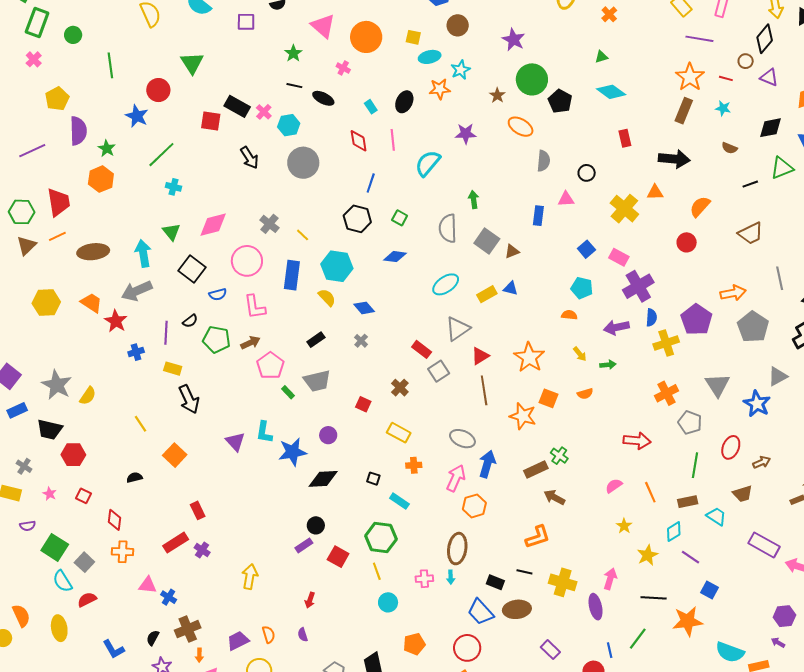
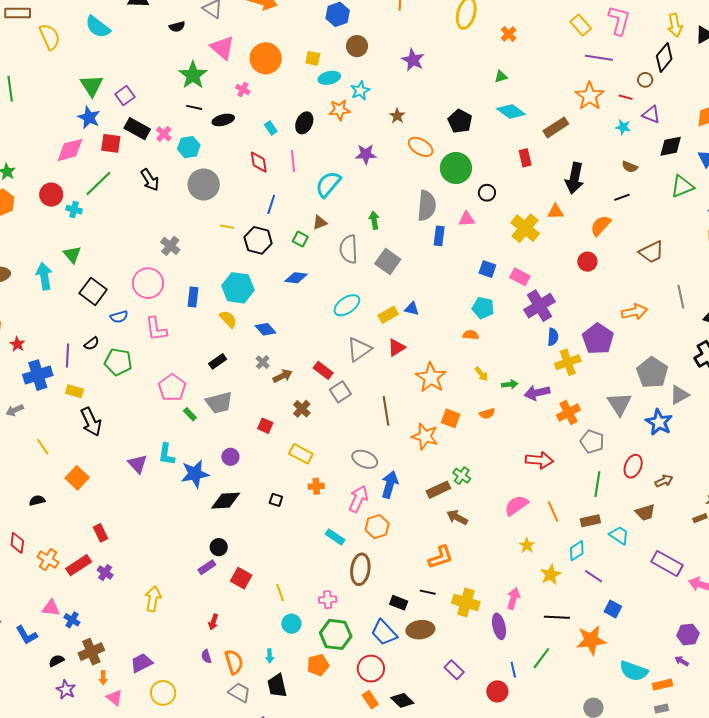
purple square: (246, 22) -> (125, 95), moved, turned -36
green star: (293, 53) -> (193, 75), size x1.6
purple triangle: (769, 77) -> (651, 114), moved
green circle: (532, 79) -> (456, 168), moved
red circle: (158, 90) -> (51, 195), moved
black ellipse: (323, 98) -> (223, 120), turned -40
brown rectangle: (684, 111) -> (556, 127), moved, turned 35
blue star: (137, 116) -> (89, 117), moved
green line: (161, 155) -> (98, 184), moved
black arrow: (674, 159) -> (575, 178), turned 96
gray semicircle: (543, 161) -> (427, 206), moved, size x1.4
black line: (750, 184) -> (622, 197), moved
pink diamond: (213, 225) -> (70, 150), moved
yellow line: (303, 235) -> (227, 227), moved, turned -32
blue square: (586, 249) -> (487, 269), turned -30
brown triangle: (512, 251) -> (320, 223), moved
blue rectangle: (292, 275) -> (193, 297), size x0.7
gray arrow: (137, 291) -> (15, 410), moved, size x0.6
red star: (116, 321) -> (17, 344), size x0.7
purple arrow: (616, 327) -> (537, 393), moved
gray pentagon: (753, 327) -> (652, 373), moved
brown arrow: (250, 343) -> (283, 376), moved
blue cross: (136, 352) -> (38, 375), size x1.8
red triangle: (480, 356) -> (396, 348), moved
pink semicircle: (614, 486) -> (516, 505), size x1.4
cyan rectangle: (399, 501) -> (335, 537), moved
green hexagon: (381, 537) -> (336, 634), moved
orange cross: (123, 552) -> (48, 560), moved, turned 30
cyan arrow: (451, 577) -> (270, 656), moved
orange semicircle: (269, 635) -> (234, 662), moved, size x1.4
black semicircle: (153, 638) -> (56, 661), turned 35
blue L-shape: (114, 649) -> (27, 635), moved

